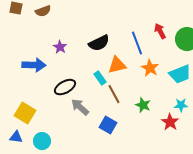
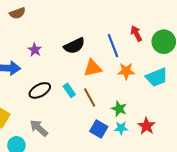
orange star: (150, 68) -> (126, 71), turned -30
cyan rectangle: (100, 78) -> (69, 90), moved
cyan star: (181, 105) -> (121, 128), moved
gray arrow: (80, 107) -> (39, 128), moved
blue square: (108, 125) -> (99, 129), moved

